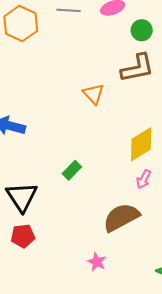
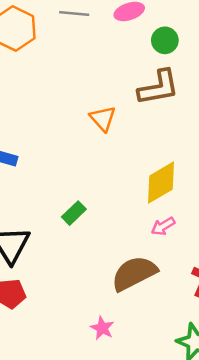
pink arrow: (144, 179) -> (163, 226), turned 30

